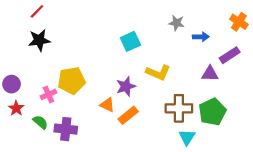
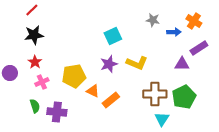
orange cross: (239, 22) -> (194, 21), moved
yellow pentagon: (72, 81) -> (74, 76), moved
purple star: (126, 86) -> (109, 64), moved
red star: (16, 108) -> (35, 62), moved
green semicircle: (40, 122) -> (35, 106), turned 32

